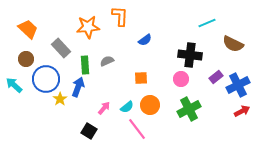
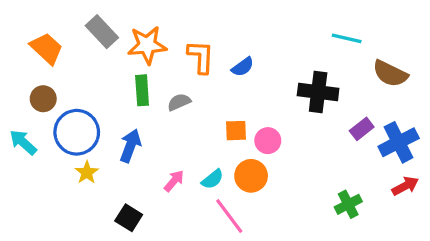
orange L-shape: (120, 16) -> (201, 57), moved
cyan line: (207, 23) -> (347, 38), turned 36
gray rectangle: (61, 48) -> (102, 32), moved
green rectangle: (85, 65) -> (142, 90), moved
pink circle: (181, 79) -> (268, 141), moved
yellow star: (60, 99) -> (87, 172), moved
green cross: (189, 109) -> (348, 204), moved, size x0.7
black square: (89, 131) -> (129, 218), moved

